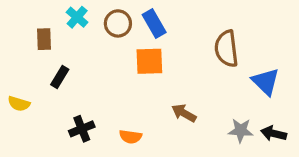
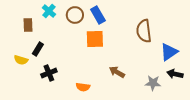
blue triangle: (266, 82) -> (169, 52), turned 42
yellow semicircle: (19, 104) -> (21, 60), moved
black cross: (82, 129) -> (49, 73), moved
black arrow: (274, 134) -> (175, 74), moved

